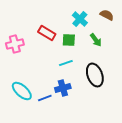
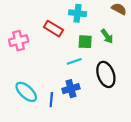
cyan cross: (80, 19) -> (77, 13), moved, turned -35
green square: (69, 40) -> (85, 42), moved
blue line: (45, 98) -> (51, 100), turned -64

